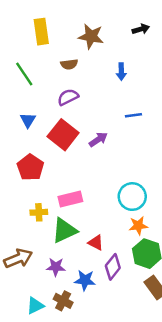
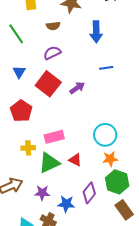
blue arrow: (121, 72) -> (96, 32), size x1.5
red triangle: (96, 243) -> (75, 160), moved

